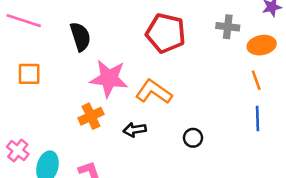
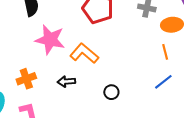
orange cross: (91, 116) -> (26, 79), moved
blue line: (258, 118) -> (163, 82), turned 48

